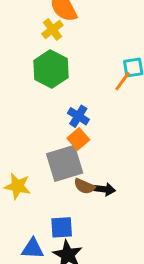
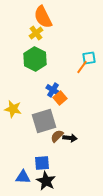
orange square: (78, 139) -> (60, 98), moved
yellow star: (17, 186) -> (13, 109), moved
brown semicircle: (84, 186) -> (57, 136), turned 112

